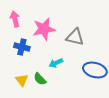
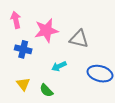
green semicircle: (40, 79) -> (46, 90), moved

